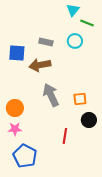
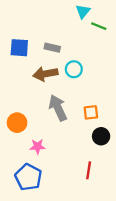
cyan circle: (75, 41) -> (74, 69), moved
blue square: (17, 53) -> (19, 48), moved
pink star: (15, 129) -> (37, 146), moved
red line: (65, 136) -> (89, 170), moved

